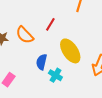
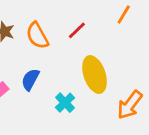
blue semicircle: (41, 62) -> (30, 80), moved

